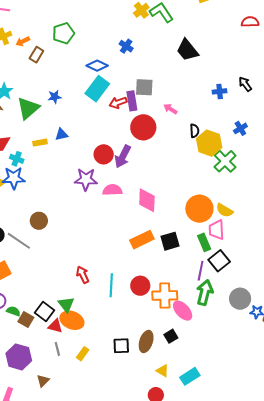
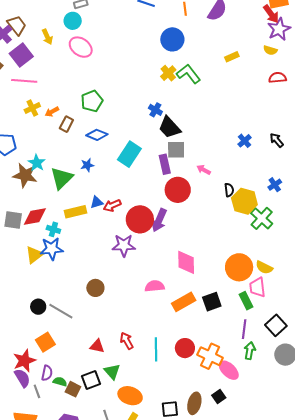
black trapezoid: (187, 50) -> (169, 127), moved
blue diamond: (97, 66) -> (97, 135), moved
blue cross: (220, 91) -> (245, 141), moved, turned -32
red arrow: (118, 103) -> (112, 205), moved
yellow rectangle: (40, 143) -> (76, 212), size x1.5
red circle: (104, 154) -> (140, 219), size x1.4
pink semicircle: (112, 190) -> (155, 286), moved
brown circle: (39, 221) -> (95, 288), moved
black square: (219, 261) -> (276, 325), moved
green arrow: (205, 292) -> (250, 351), size x0.7
orange cross: (165, 295) -> (210, 356), turned 30
black square: (44, 312) -> (91, 380), turned 36
orange ellipse: (72, 320) -> (130, 396), moved
red triangle: (55, 326) -> (97, 346), moved

